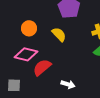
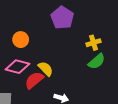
yellow semicircle: (59, 34) -> (46, 69), moved

